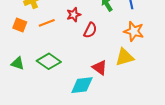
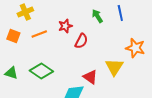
orange star: (134, 31) -> (135, 48), moved
yellow triangle: (124, 57) -> (114, 67), turned -42

